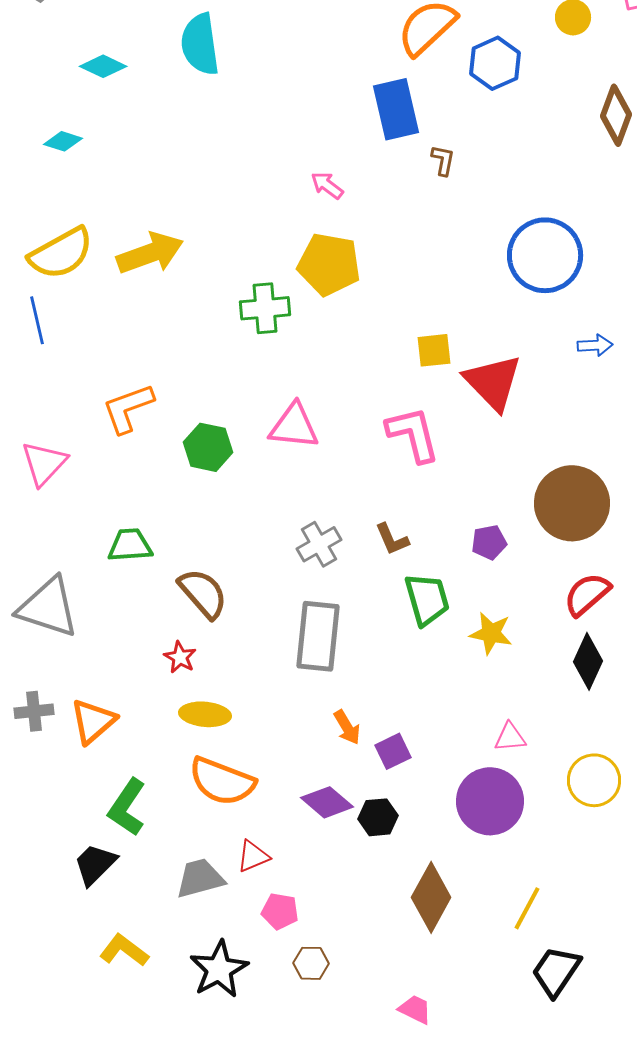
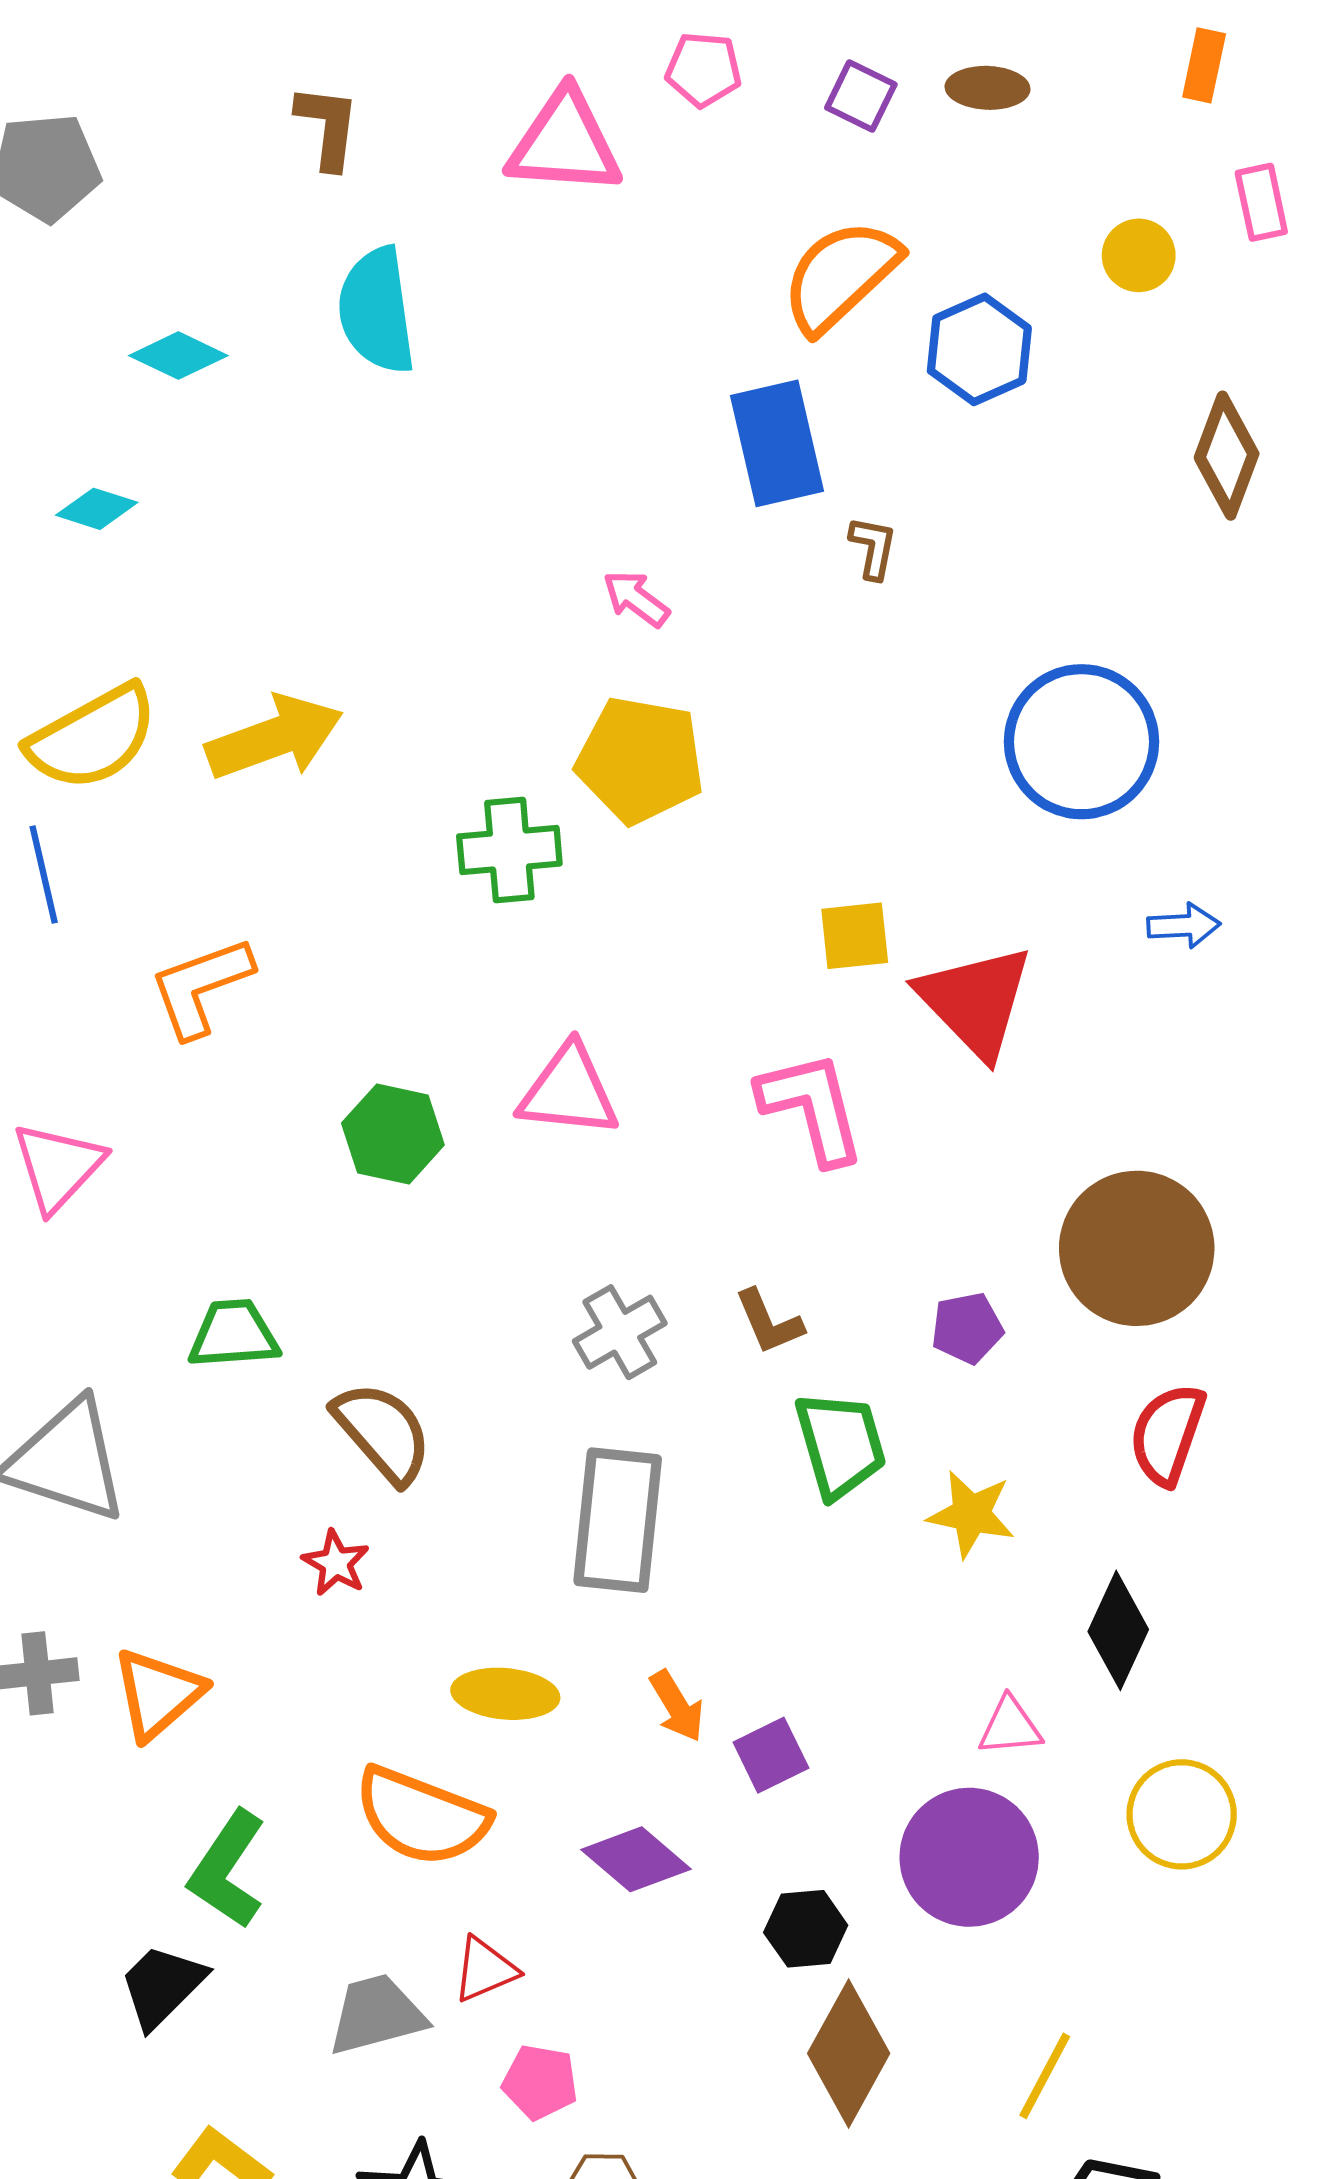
orange L-shape: (128, 408) -> (201, 987), moved
red semicircle: (587, 594) -> (1167, 1434), turned -30
black diamond: (588, 661) -> (1118, 1630), moved
yellow ellipse: (205, 714) -> (505, 1694), moved
black hexagon: (378, 817) -> (806, 1929), moved

